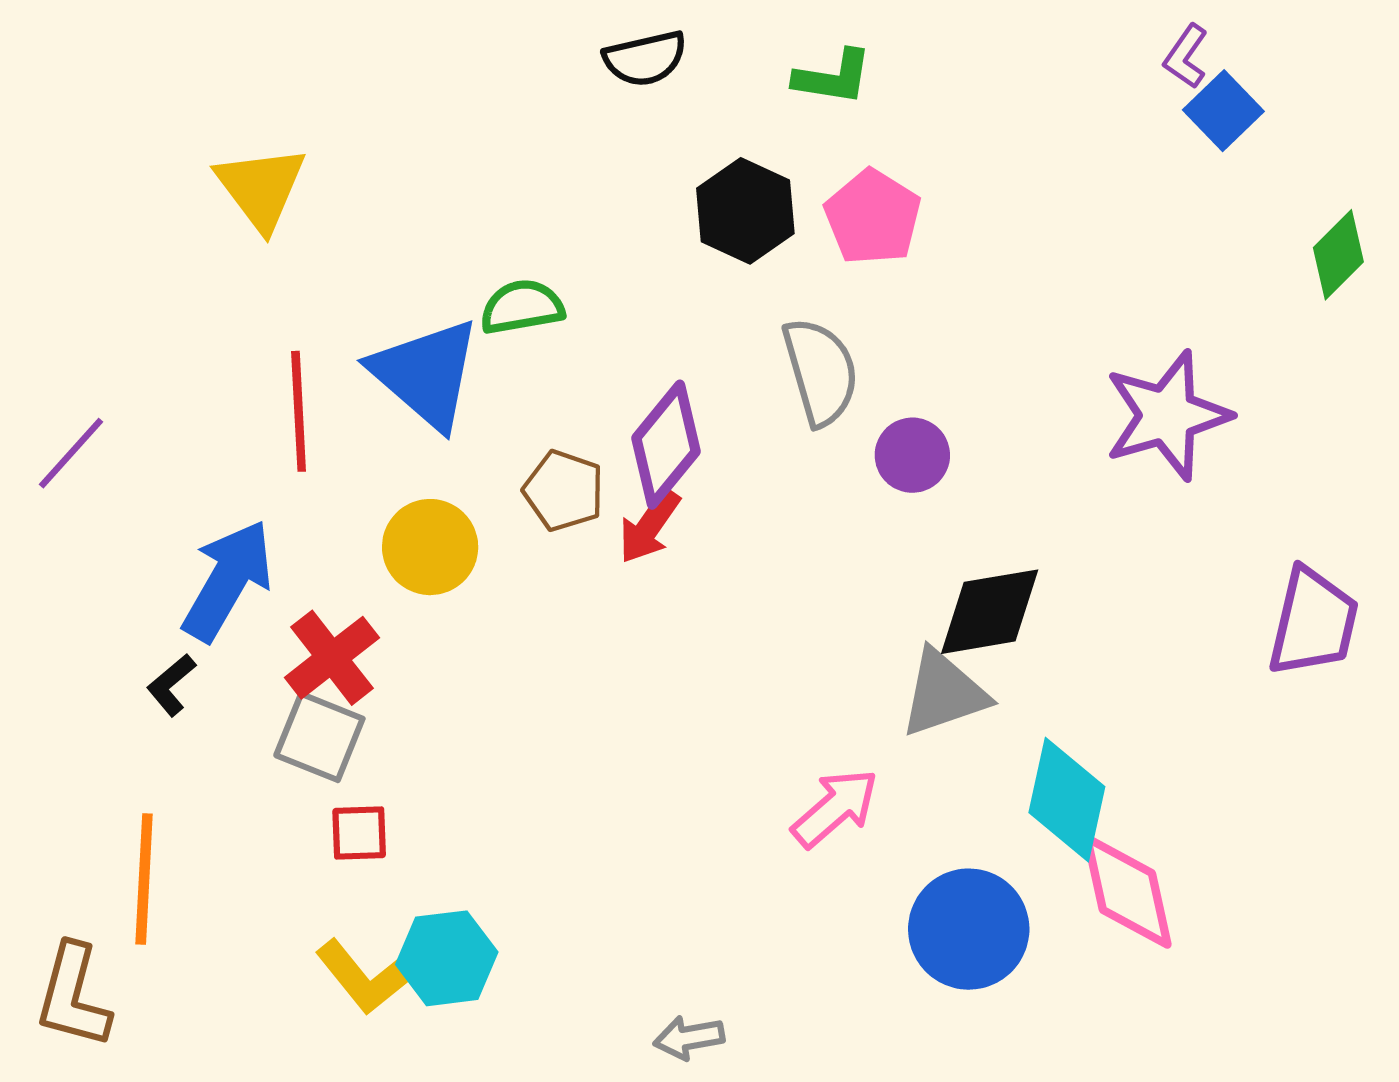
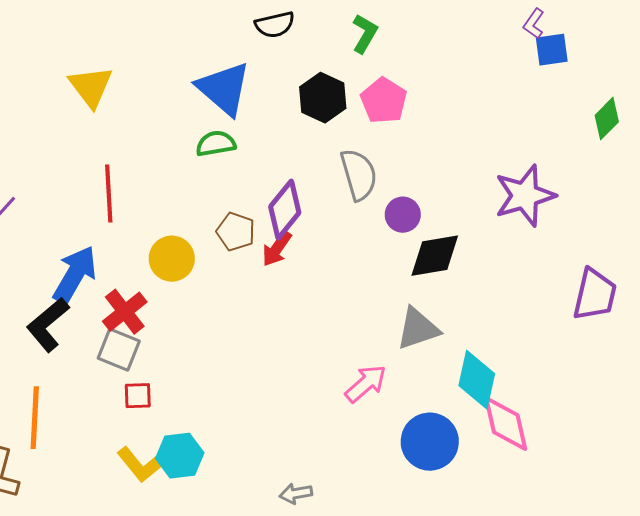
green L-shape: (833, 77) -> (365, 34), turned -69
blue square: (1223, 111) -> (552, 50), turned 36
blue triangle: (426, 374) -> (224, 89), moved
black diamond: (990, 612) -> (435, 256), moved
black L-shape: (171, 685) -> (48, 325), size x1.8

